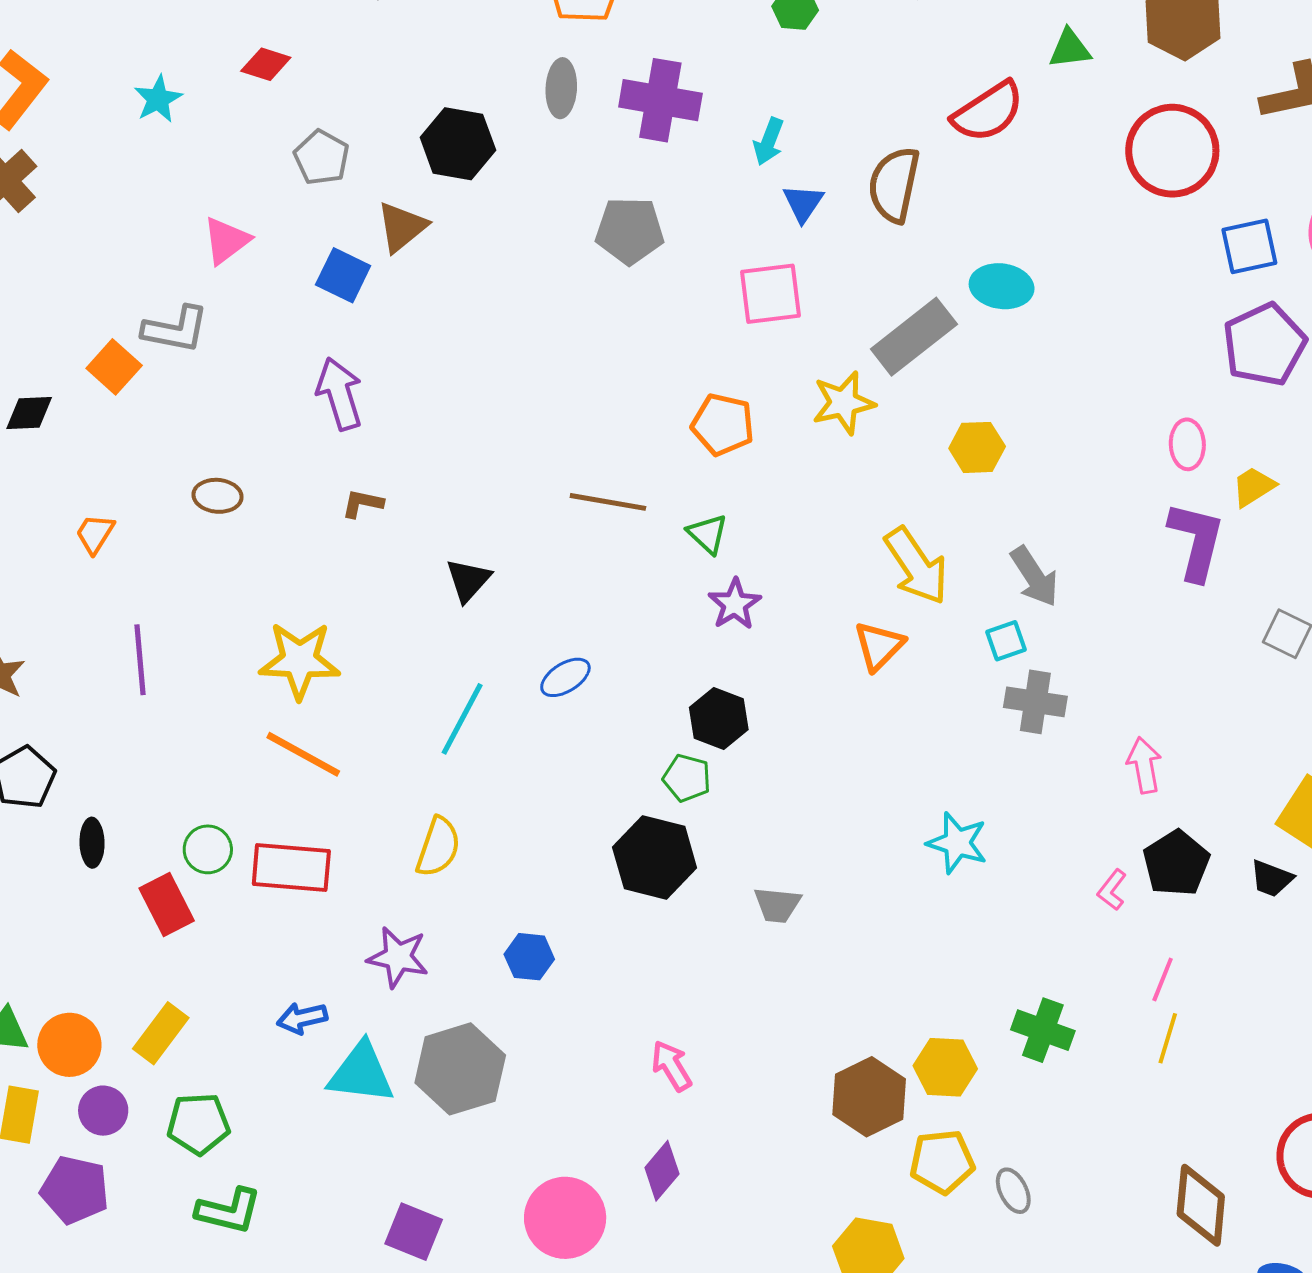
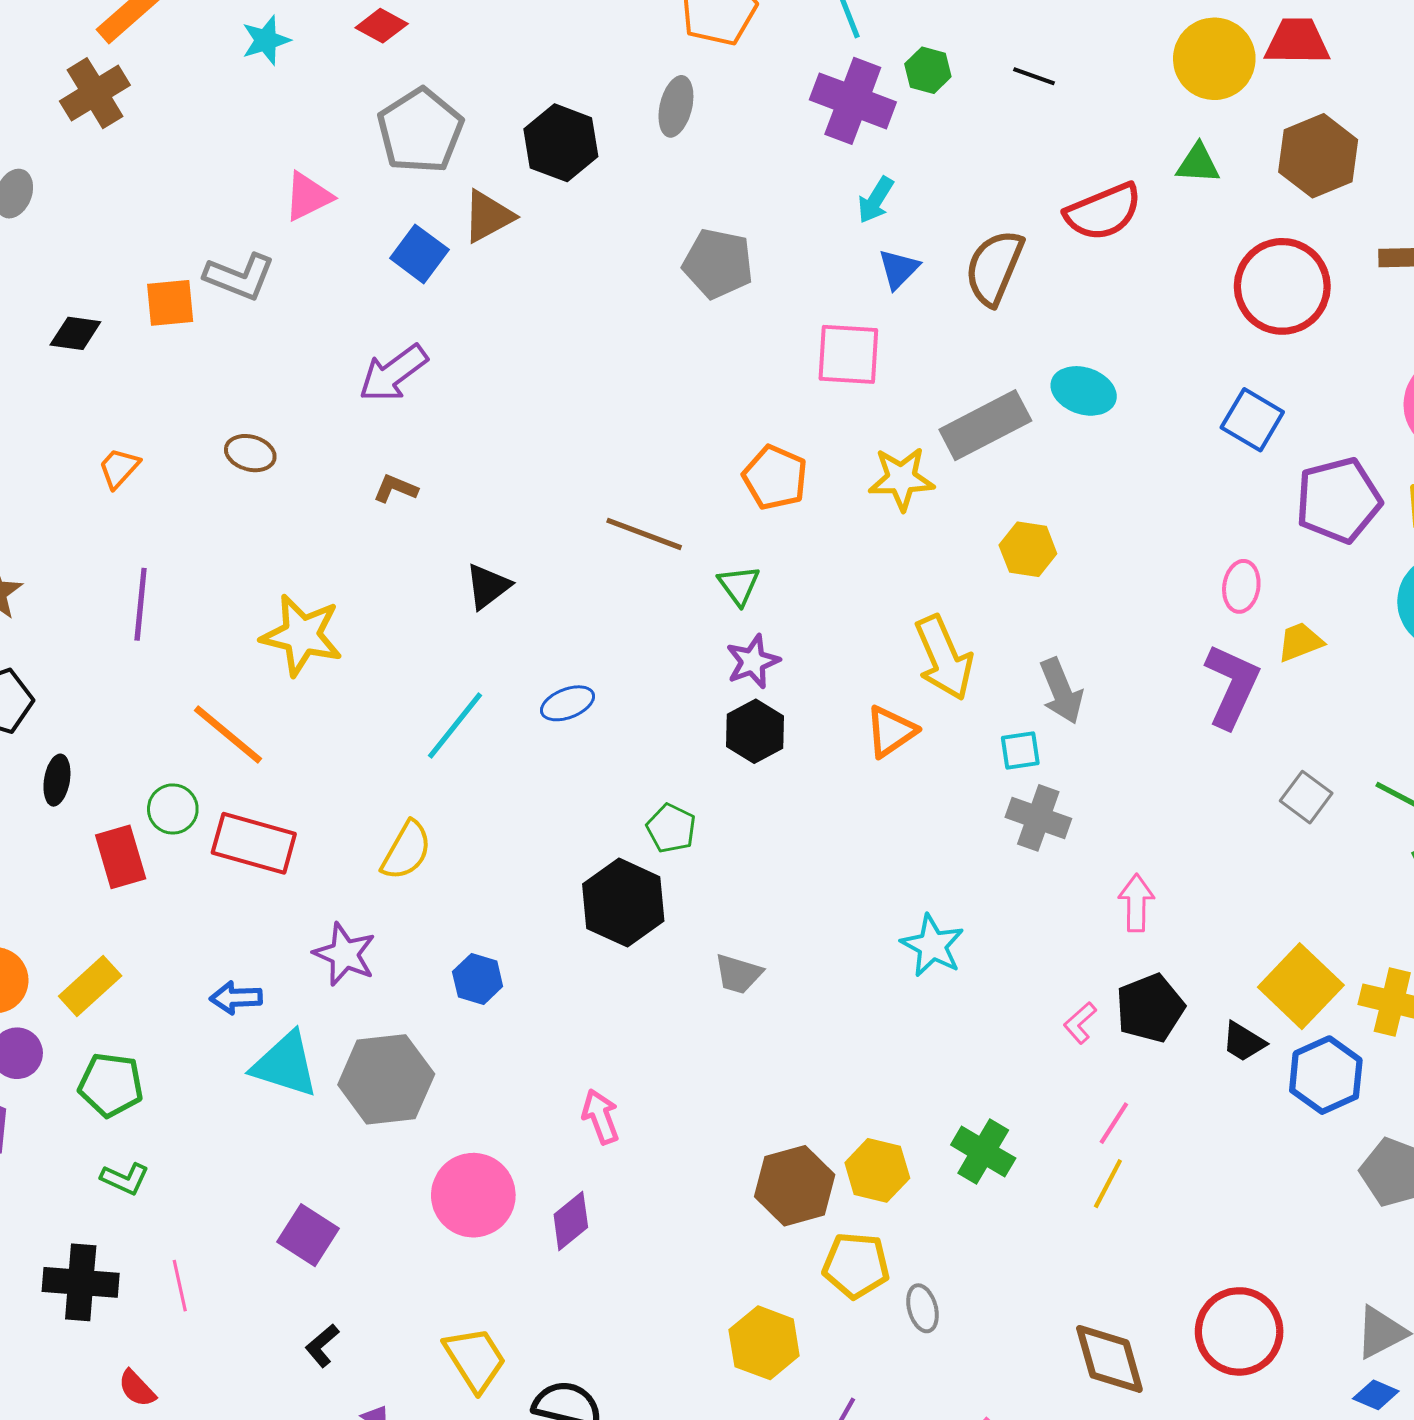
purple cross: (660, 100) -> (853, 101), moved
gray pentagon: (322, 158) -> (420, 131), size x1.5
blue square: (1249, 246) -> (1252, 420), moved, turned 32
orange square: (114, 367) -> (170, 303), turned 32
purple arrow: (340, 394) -> (393, 373), turned -120
black hexagon: (719, 719) -> (755, 731), moved
orange line: (303, 754) -> (228, 735), moved
brown diamond: (1201, 1205) -> (1109, 1359), turned -32
green L-shape: (229, 1211) -> (125, 1179), size x0.7
pink circle: (565, 1218) -> (473, 1195), moved

